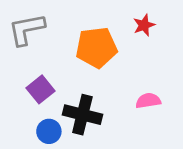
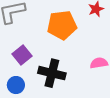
blue circle: (49, 131) -> (16, 85), moved

